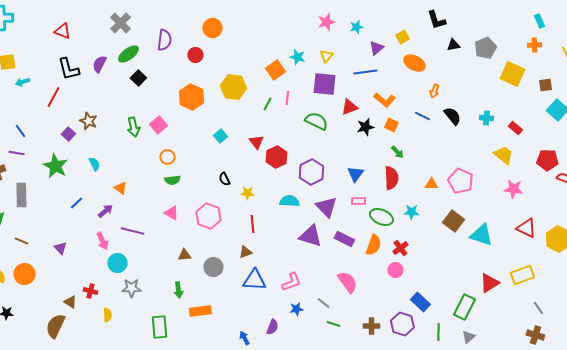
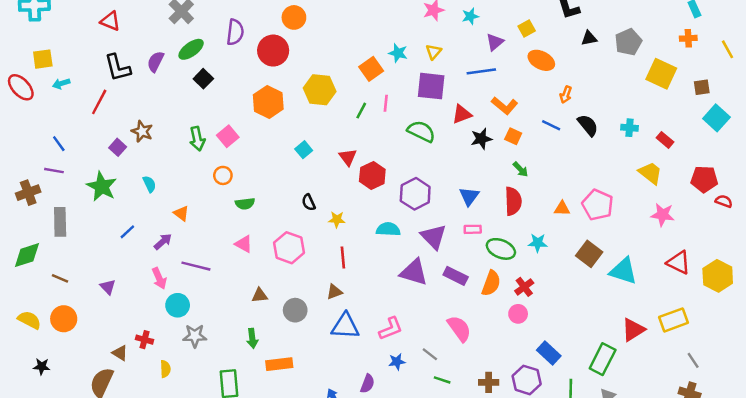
red circle: (195, 55) -> (273, 51), size x1.6
orange circle: (167, 157) -> (223, 175), moved

